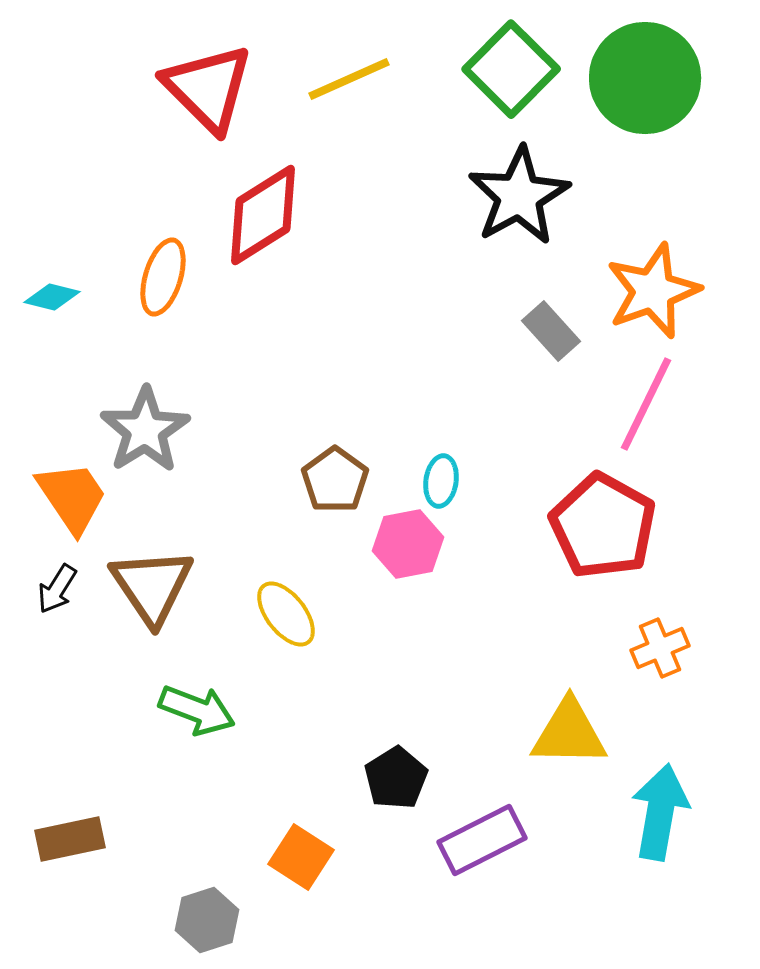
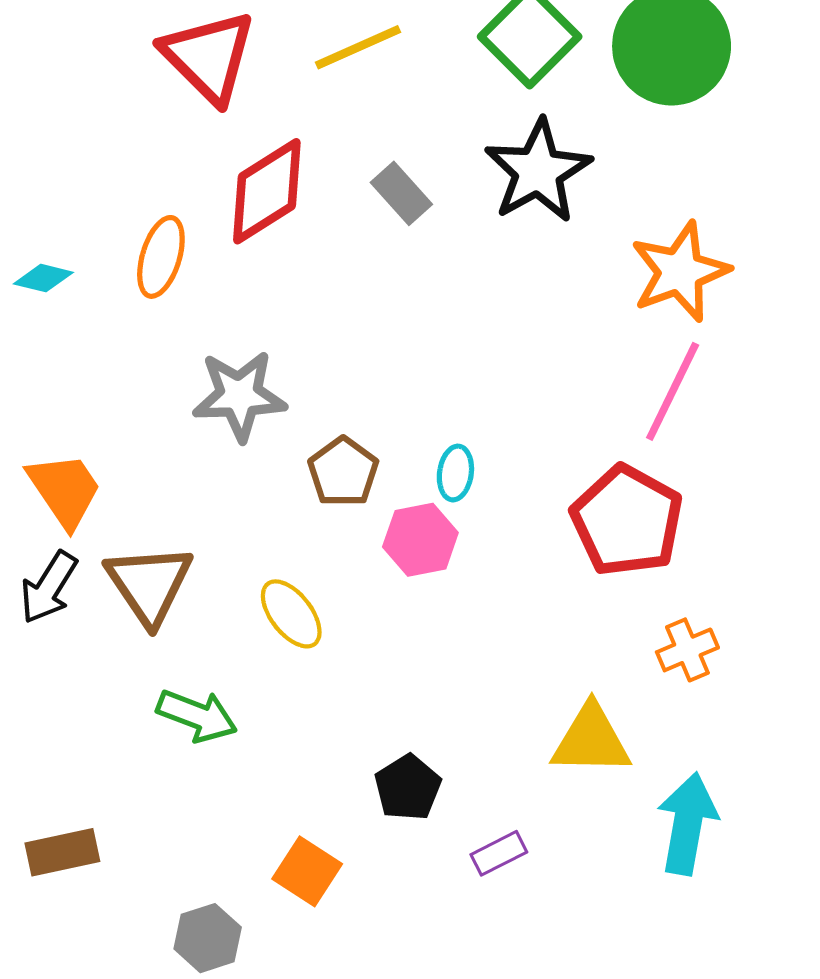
gray rectangle: (551, 331) -> (401, 193), moved
gray star: (145, 430) -> (239, 396), moved, turned 30
black arrow: (57, 589) -> (49, 587), size x1.4
purple rectangle: (482, 840) -> (499, 853), size x0.6

